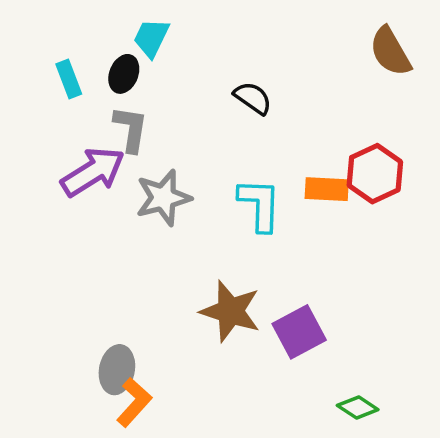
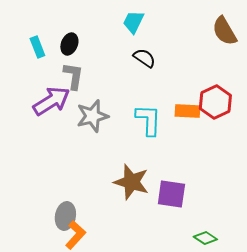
cyan trapezoid: (151, 38) -> (133, 22), moved
purple square: (299, 332) -> (171, 194), turned 36

